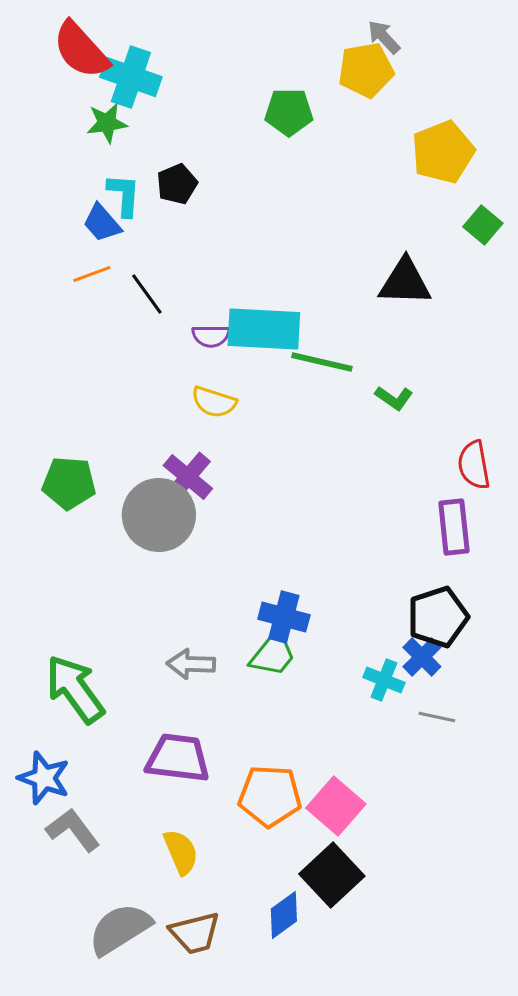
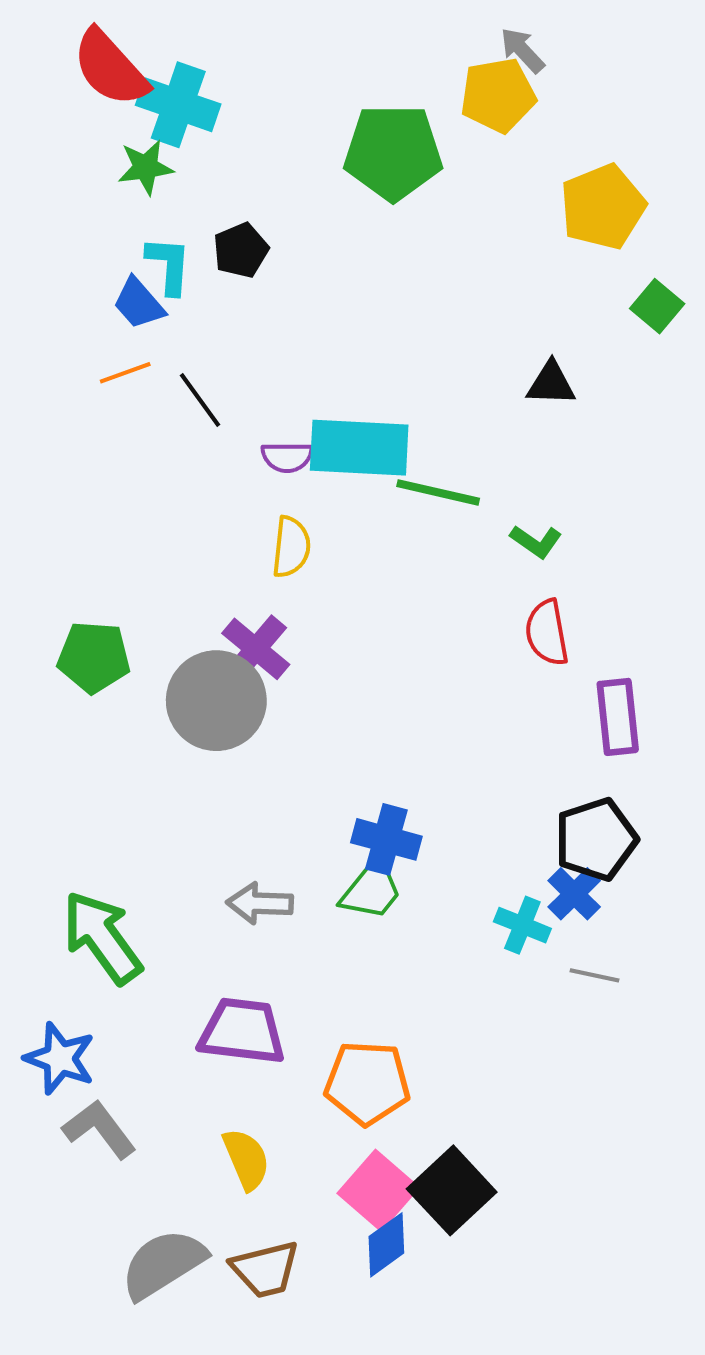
green pentagon: (289, 112) -> (393, 152), size x1.5
black triangle: (405, 282) -> (551, 384), size x0.7
yellow semicircle: (214, 402) -> (291, 547), turned -102
red semicircle: (474, 465) -> (547, 633), moved
pink square: (336, 806) -> (378, 1190), moved

